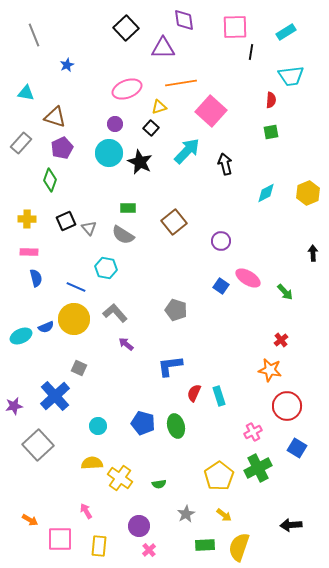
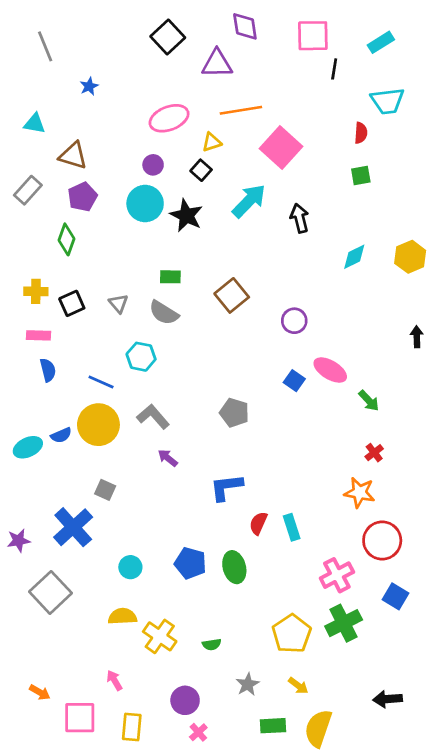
black square: (66, 221) -> (72, 303), moved
green arrow: (285, 292) -> (369, 401), moved
pink cross: (253, 432) -> (337, 575), size x1.4

